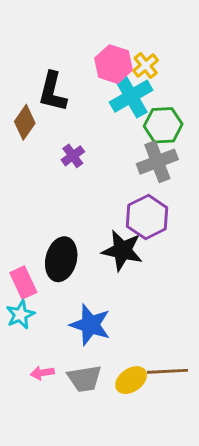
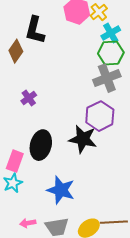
cyan cross: (131, 96) -> (111, 33), moved, size x0.7
purple cross: (73, 156) -> (29, 98), moved
pink rectangle: (23, 283) -> (15, 161), turned 45

